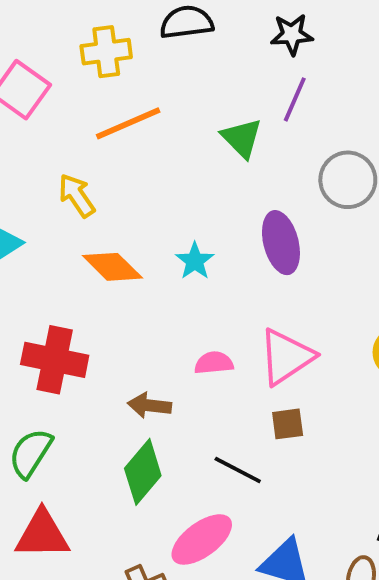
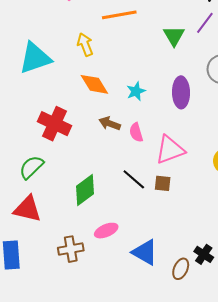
pink semicircle: (214, 363) -> (136, 132), moved, turned -114
brown arrow: (150, 405) -> (110, 123), moved
black line: (238, 470) -> (134, 179), moved
pink ellipse: (202, 539) -> (106, 231), size x0.7

